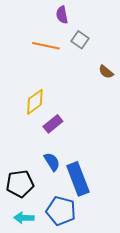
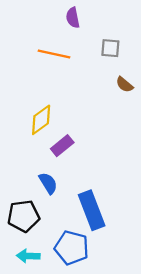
gray square: (80, 40) -> (110, 48), moved, turned -30
blue semicircle: (52, 162) -> (48, 183), moved

